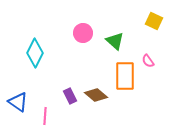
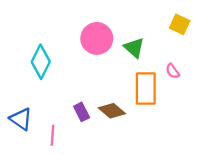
pink circle: (83, 33) -> (97, 38), size x1.4

